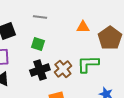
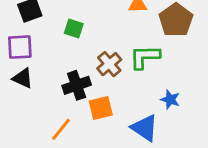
black cross: (40, 70) -> (77, 85), moved

